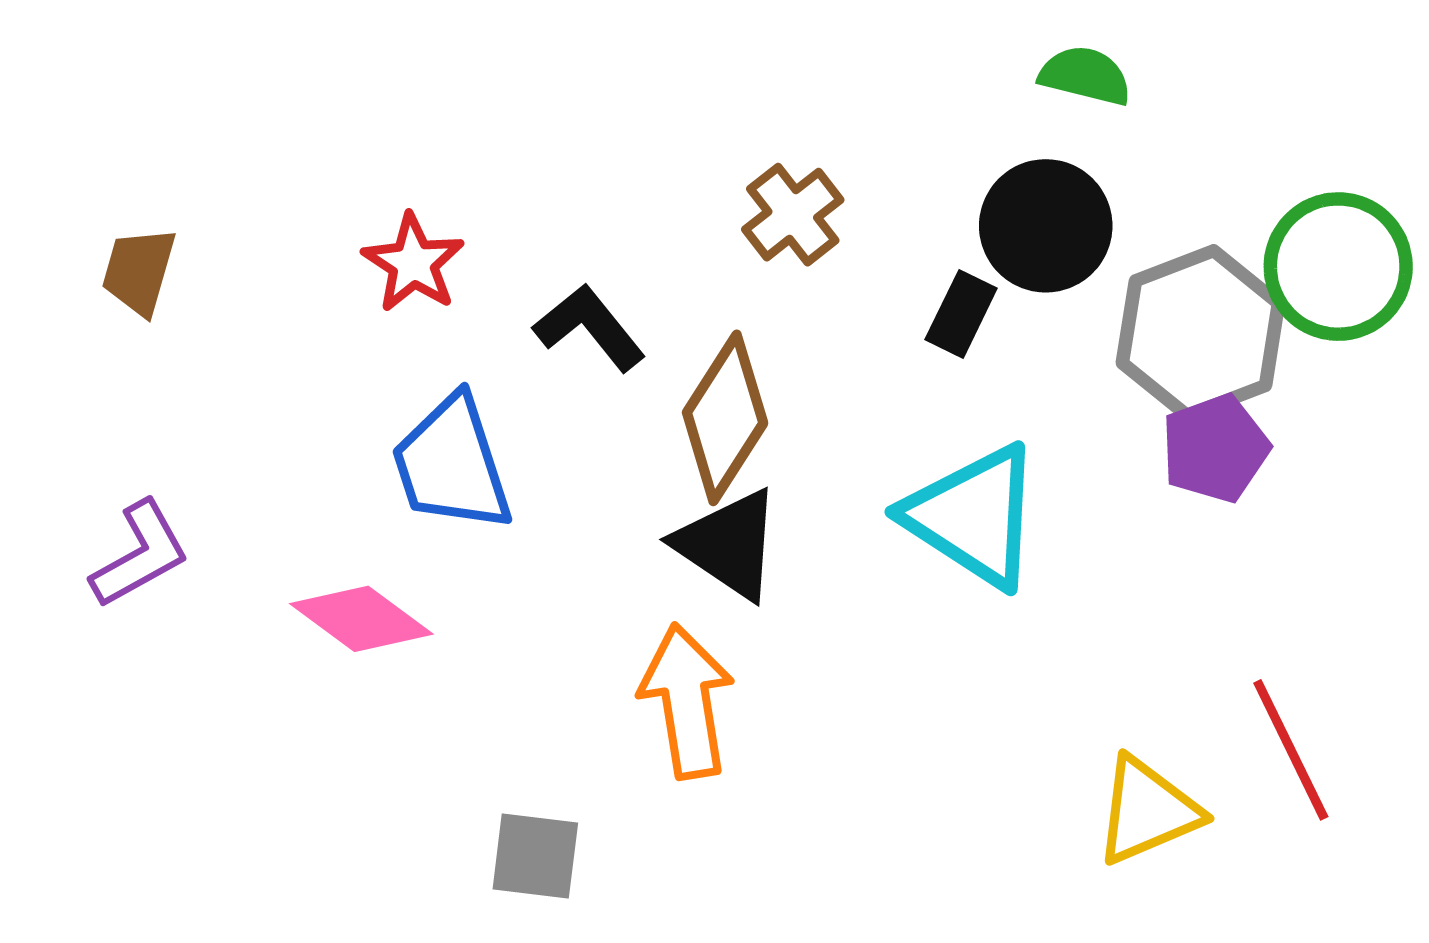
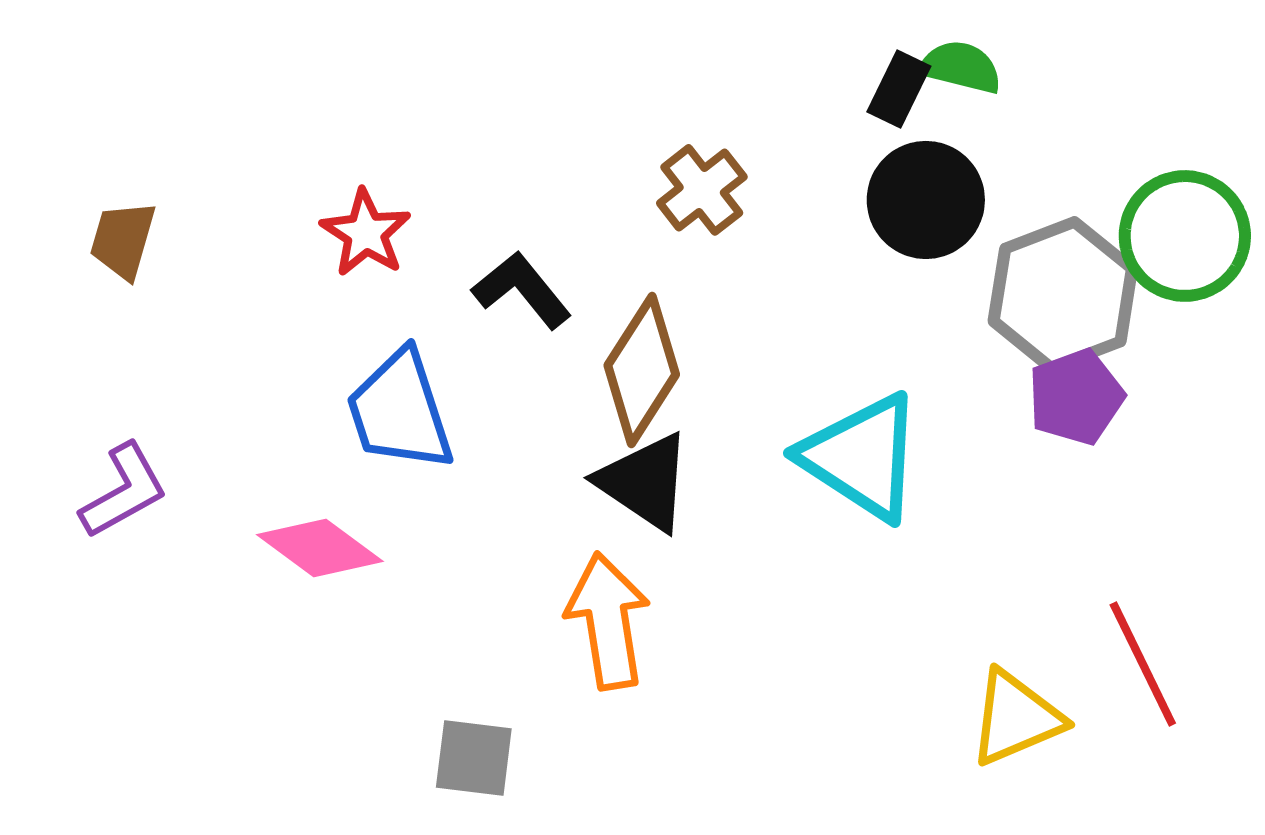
black rectangle: (961, 314) -> (899, 89), moved

